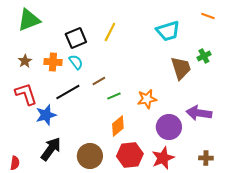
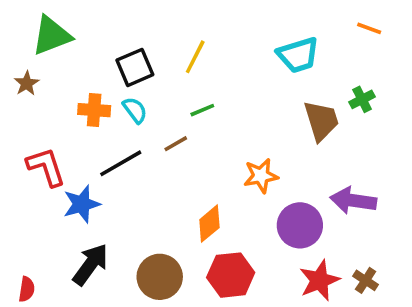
brown star: (25, 61) -> (27, 83), moved
green line: (114, 96) -> (202, 110), moved
red star: (163, 158) -> (319, 280), moved
brown cross: (206, 158) -> (366, 280), turned 32

